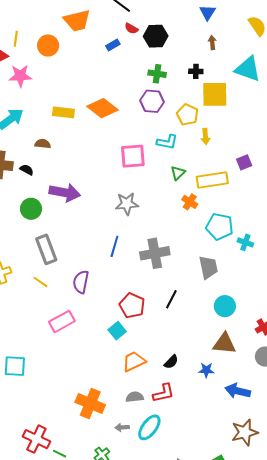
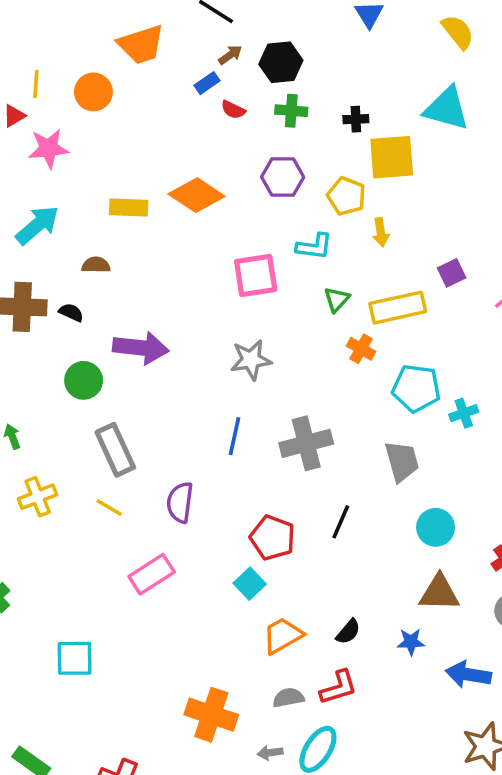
red semicircle: (131, 29) -> (233, 110), moved
brown arrow: (212, 42) -> (230, 55), moved, turned 64
green cross: (157, 74) -> (291, 111), moved
cyan cross: (245, 242) -> (464, 413), turned -35

